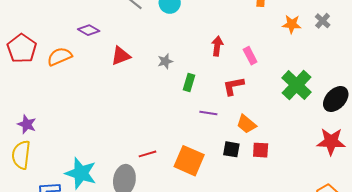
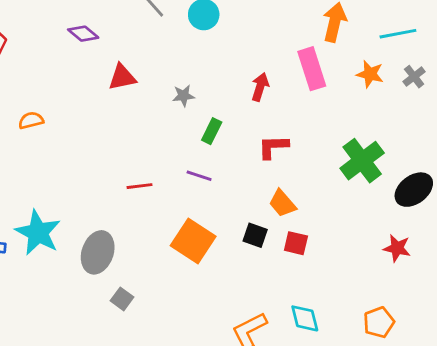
pink rectangle: (250, 56) -> (312, 69), moved, size x1.6
orange semicircle: (60, 57) -> (31, 120), moved, size x0.7
purple line: (208, 113) -> (199, 176), moved
red star: (331, 142) -> (397, 248), size x0.7
red line: (147, 154) -> (139, 186), moved

